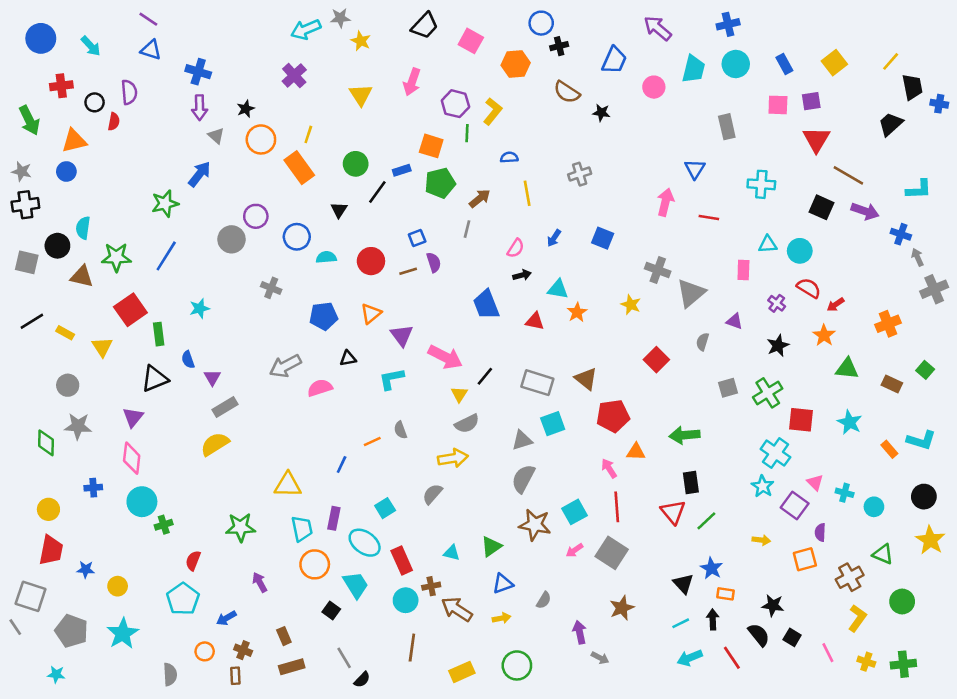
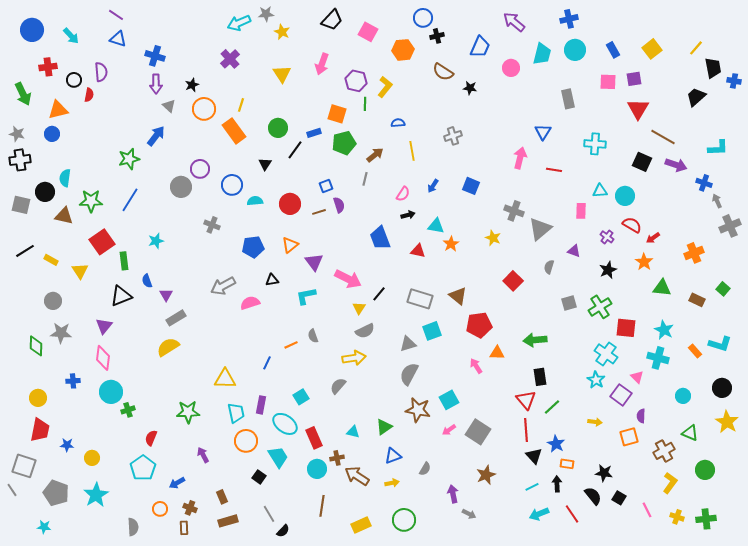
cyan cross: (845, 493) -> (658, 358), moved, size x1.5
red line: (617, 507) -> (526, 430), moved

